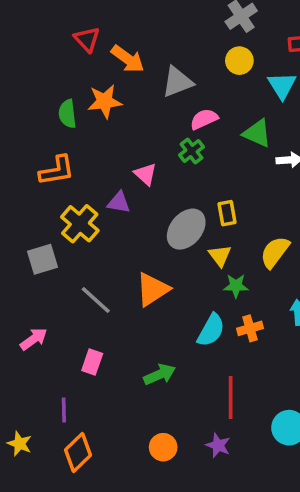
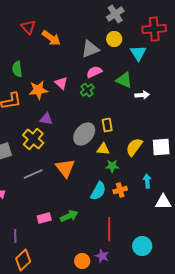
gray triangle: (177, 82) -> (90, 49), moved
orange star: (105, 101) -> (38, 90), moved
pink triangle: (145, 174) -> (61, 83), moved
yellow cross: (80, 224) -> (33, 139), moved
yellow triangle: (220, 256) -> (103, 149), turned -48
orange triangle: (153, 289) -> (65, 168), turned -35
gray line: (96, 300) -> (33, 174), turned -66
pink rectangle: (92, 362) -> (44, 218), moved, turned 56
orange circle: (163, 447) -> (82, 261), moved

